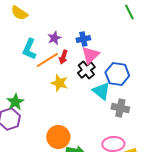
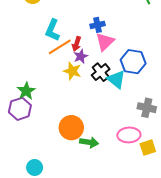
purple star: (54, 38) -> (81, 56), moved
cyan L-shape: (29, 49) -> (52, 30), moved
black cross: (86, 70) -> (101, 72), moved
gray cross: (120, 108) -> (147, 108), moved

